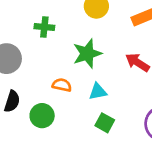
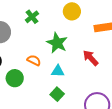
green cross: (44, 27) -> (32, 17), turned 32
green star: (87, 54) -> (57, 43), turned 30

